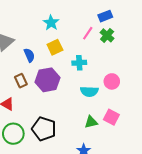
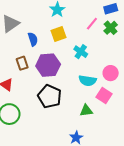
cyan cross: (79, 63) -> (81, 52), turned 32
pink square: (111, 117) -> (104, 95), moved
black pentagon: (44, 129) -> (50, 96), moved

